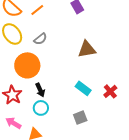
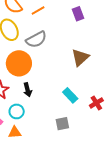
gray semicircle: (40, 39) -> (36, 39), size x1.5
brown triangle: (87, 49) -> (80, 57), turned -42
cyan circle: (41, 108) -> (17, 111), moved

